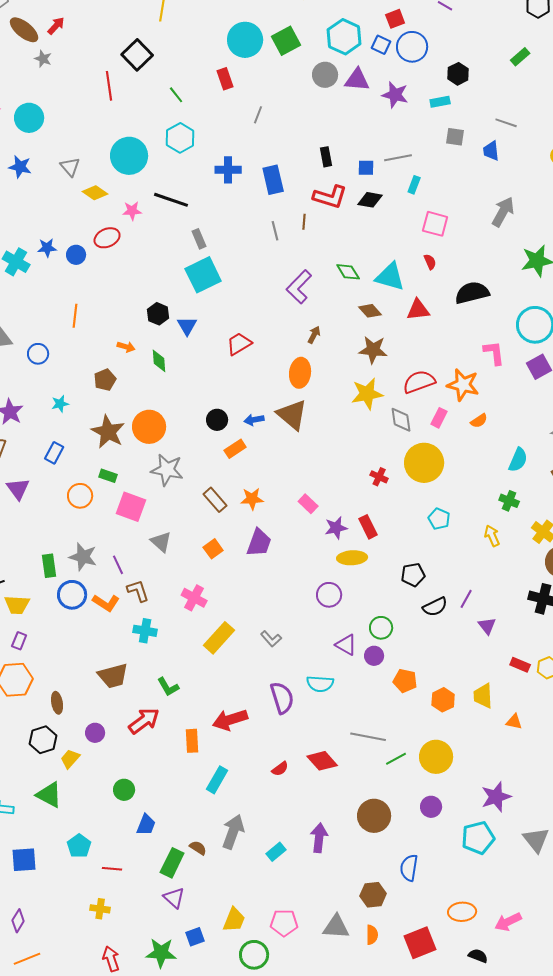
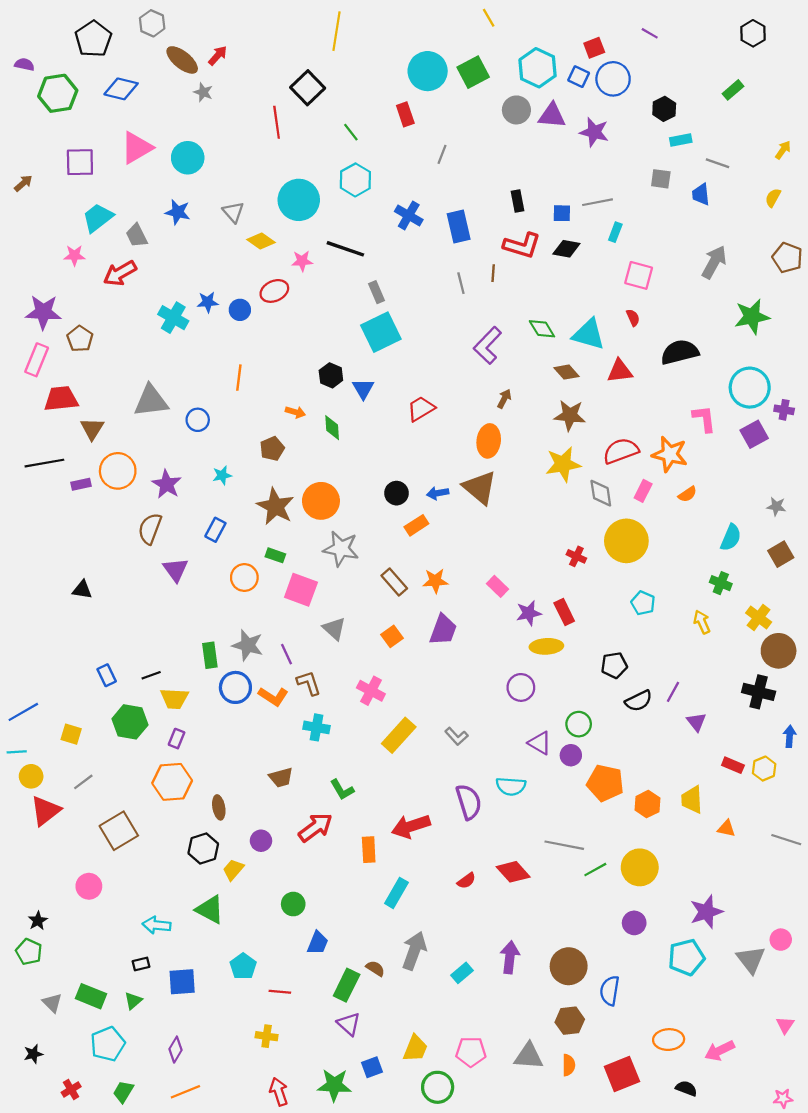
cyan rectangle: (440, 102) -> (681, 140), moved
blue cross: (228, 170) -> (409, 215), turned 30
brown trapezoid: (113, 676) -> (281, 777), size x0.7
orange pentagon: (405, 681) -> (605, 783), size x1.4
brown circle: (374, 816) -> (569, 966), moved

